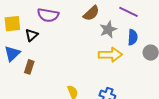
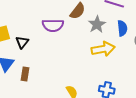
purple semicircle: (48, 15) -> (53, 25), moved

